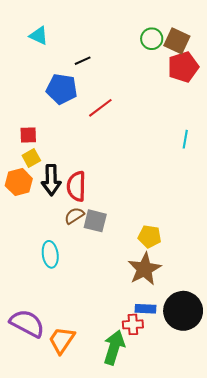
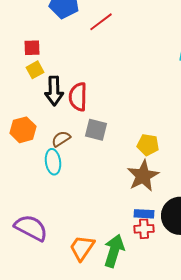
orange hexagon: (19, 182) -> (23, 130), moved
brown semicircle: (74, 216) -> (61, 139), moved
red cross: (133, 324) -> (144, 229), moved
orange trapezoid: (62, 340) -> (82, 248), moved

